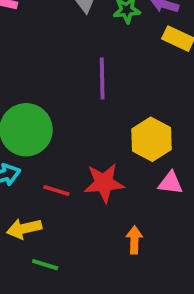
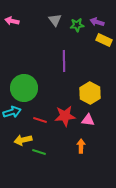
pink triangle: (170, 183) -> (88, 120), moved
green line: (45, 265) -> (39, 152), moved

